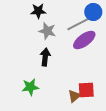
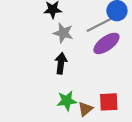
green star: (30, 87) -> (67, 101), moved
brown triangle: (74, 96) -> (85, 109), moved

